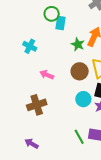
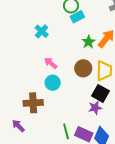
cyan rectangle: (61, 23) -> (77, 17), turned 40
cyan circle: (83, 99) -> (53, 83), moved
brown cross: (37, 105) -> (33, 103), moved

